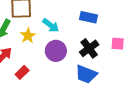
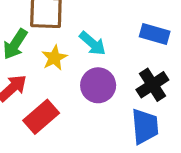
red rectangle: (22, 72) -> (41, 117), size x1.5
blue trapezoid: (86, 74) -> (145, 126), turned -120

